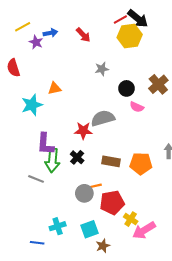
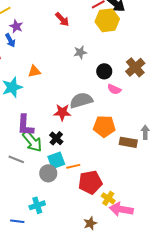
blue arrow: (50, 33) -> (10, 40), moved, turned 72
green arrow: (52, 160) -> (32, 141), turned -45
brown rectangle: (111, 161) -> (128, 142), moved
orange pentagon: (141, 163) -> (104, 126), moved
gray circle: (84, 193) -> (48, 173), moved
cyan square: (89, 229) -> (56, 160), moved
pink arrow: (144, 230) -> (121, 209), turned 40
brown star: (103, 246) -> (90, 223), moved

